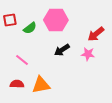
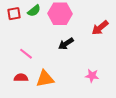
green semicircle: (30, 28) -> (34, 11), moved
pink star: (88, 54) -> (92, 76), moved

